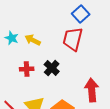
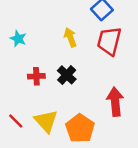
red trapezoid: (73, 39) -> (109, 41), moved
yellow arrow: (33, 40) -> (70, 37), moved, turned 42

